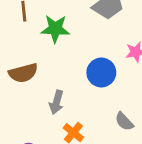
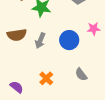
gray arrow: (56, 102) -> (40, 41), moved

